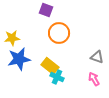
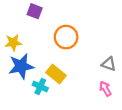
purple square: (46, 10) -> (35, 11), moved
cyan cross: (57, 77) -> (40, 86), moved

